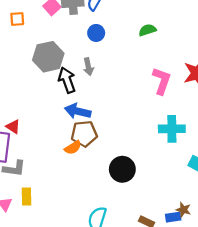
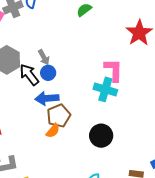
blue circle: (96, 33) -> (48, 73), moved
pink L-shape: (162, 81) -> (113, 70), moved
cyan cross: (172, 129) -> (105, 89), moved, turned 35

